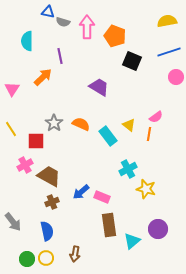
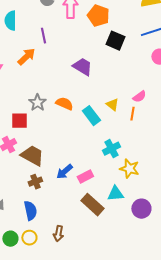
pink rectangle: (102, 197) -> (85, 177), turned -49
brown rectangle: (109, 225) -> (92, 205), turned -40
cyan triangle: (132, 241) -> (115, 194), moved, turned 36

